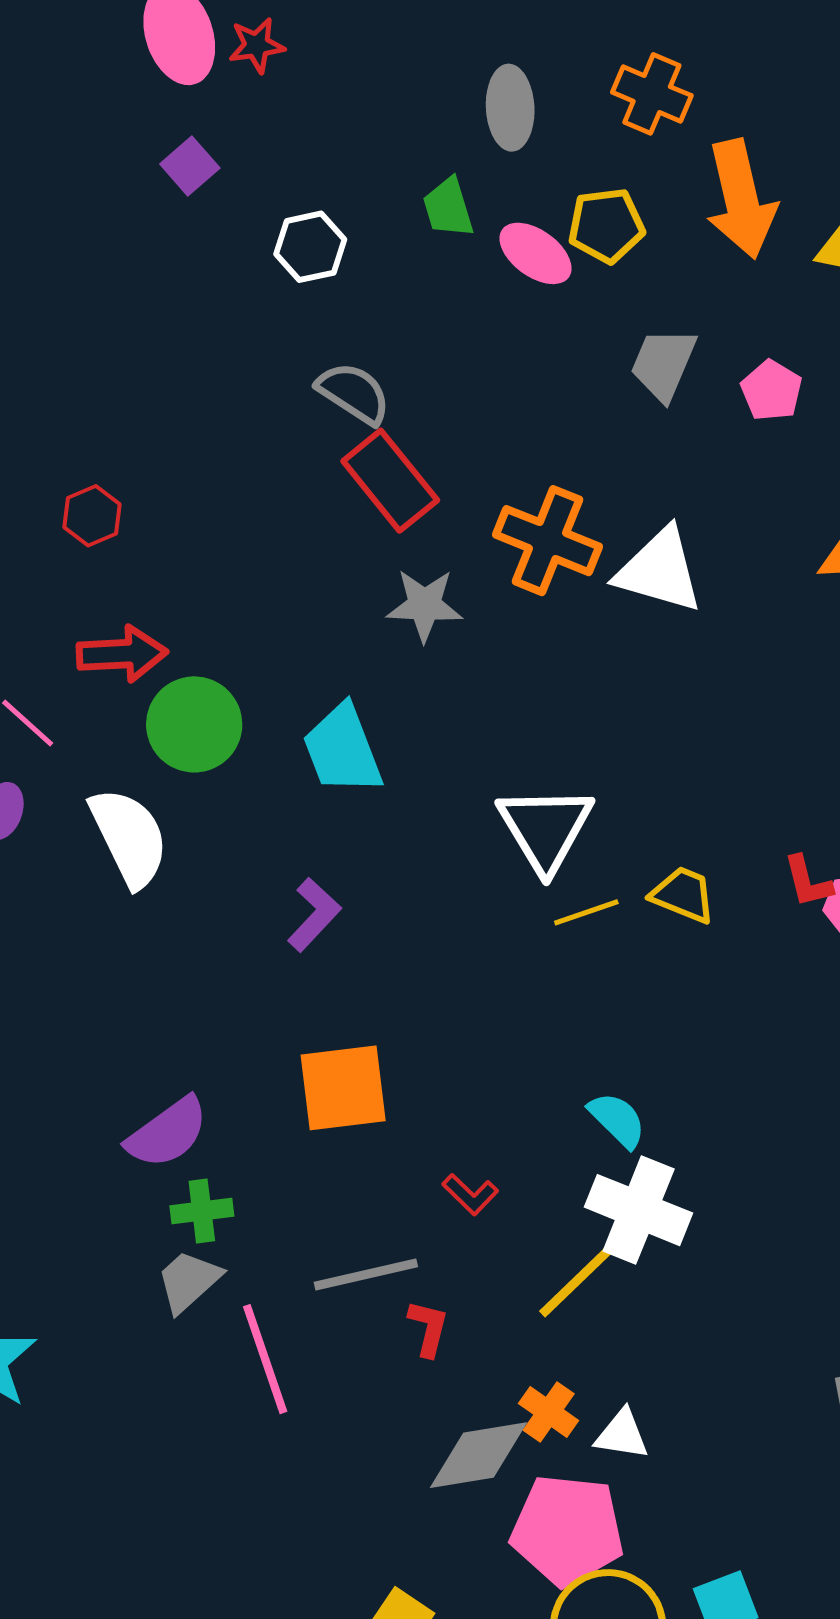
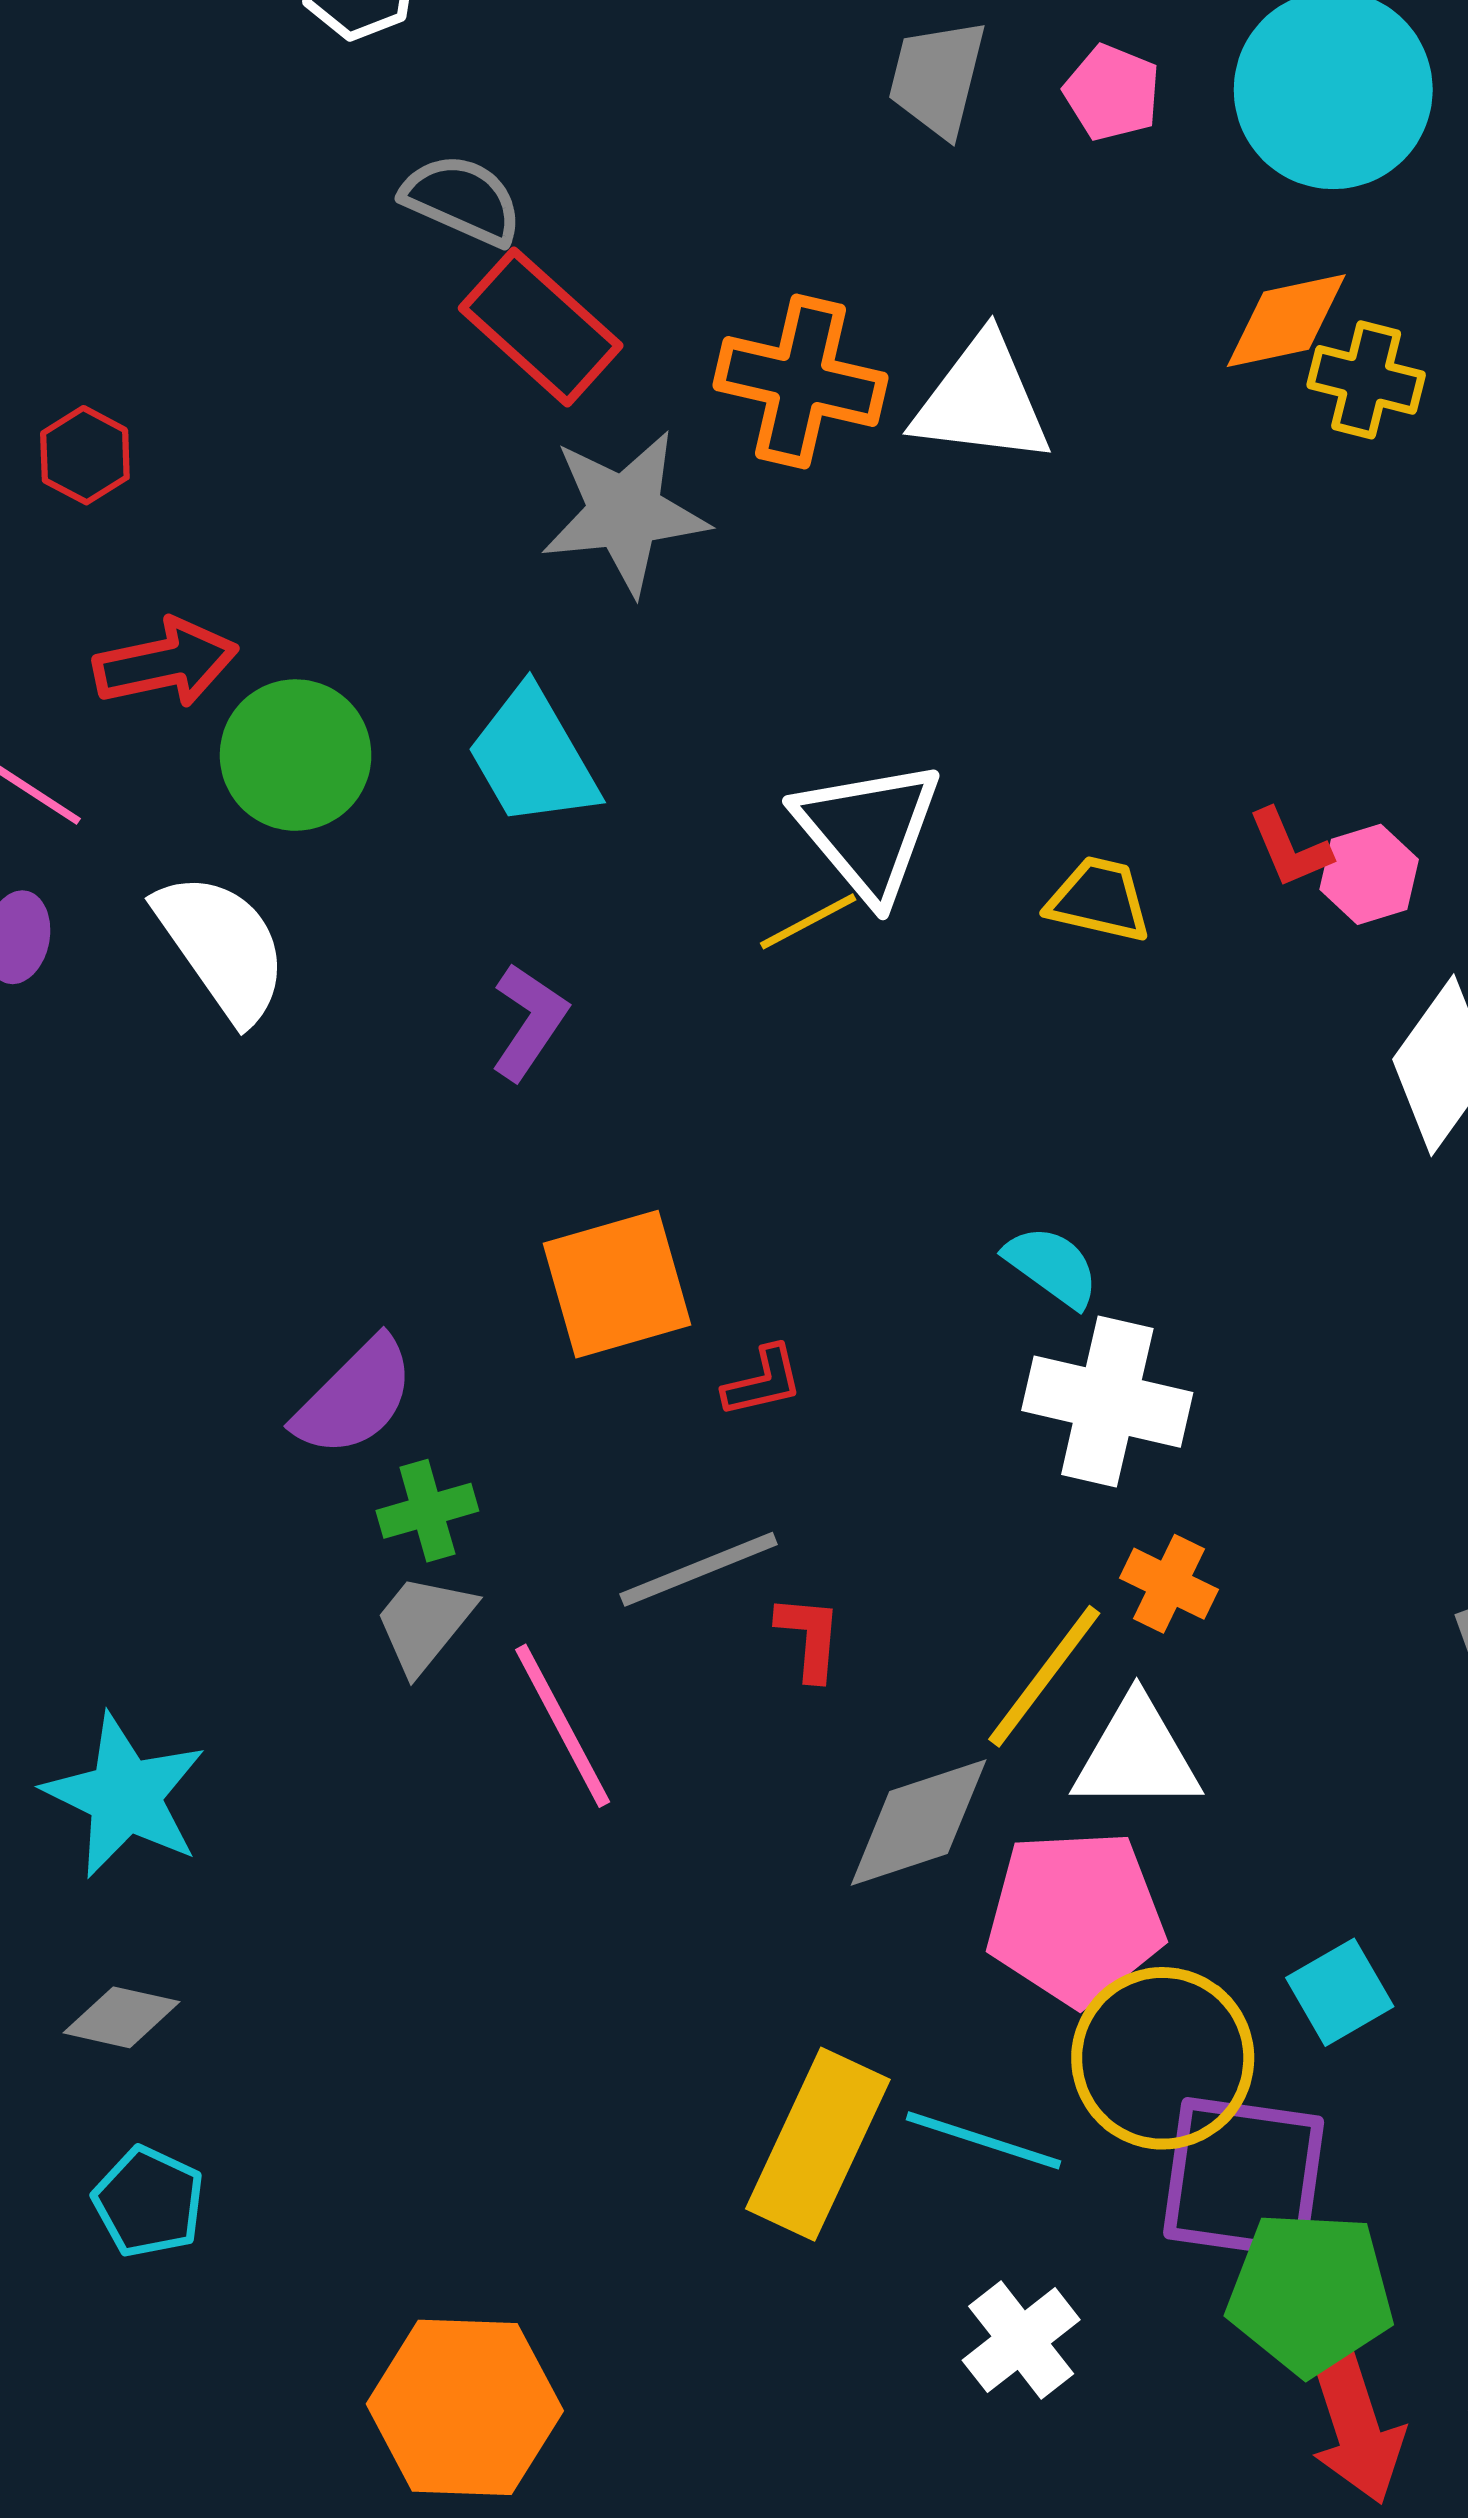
gray star: (424, 605) -> (625, 512), size x1.4
yellow line: (586, 912) -> (808, 921), moved
red L-shape: (470, 1194) -> (763, 1381), moved, turned -48
yellow line: (580, 1277) -> (1044, 1676), moved
orange cross: (549, 1412) -> (1169, 1584), moved
white triangle: (622, 1434) -> (1137, 1755), size x1.5

